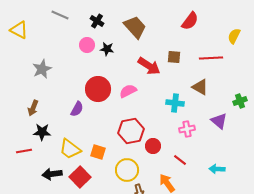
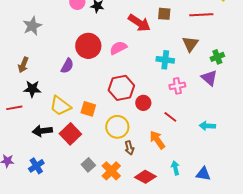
brown triangle: (200, 87) -> (190, 44), turned 36
green cross: (240, 101) -> (217, 57), moved

